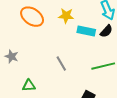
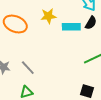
gray line: (61, 63) -> (28, 68), moved

